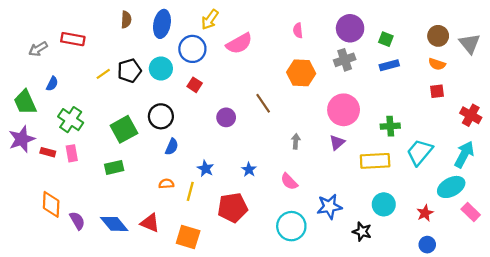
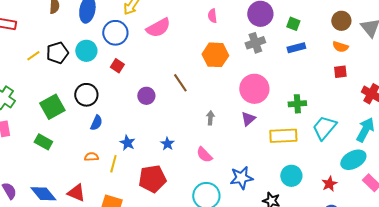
green rectangle: (114, 167) -> (43, 142), turned 42

